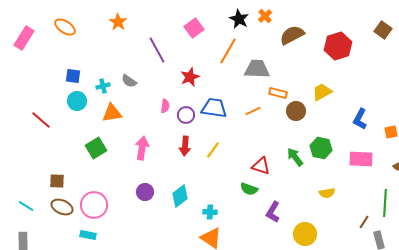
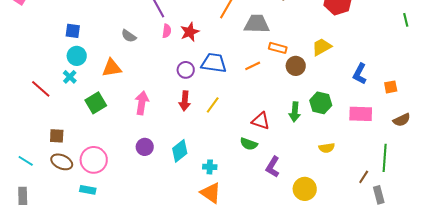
cyan cross: (103, 86) -> (70, 77), moved, turned -32
pink semicircle: (165, 106) -> (167, 31), moved
red line: (41, 120) -> (41, 89), moved
green arrow: (295, 157) -> (295, 112), turned -138

